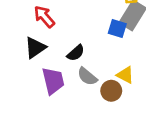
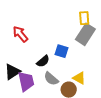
blue square: (117, 28) -> (62, 51), moved
black triangle: (35, 48) -> (12, 72), moved

